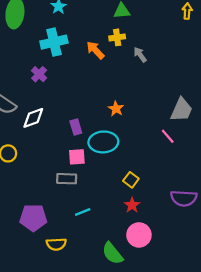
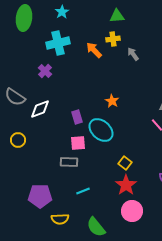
cyan ellipse: (103, 142) -> (101, 130), turned 45
red star: (132, 205) -> (126, 185), size x1.5
green semicircle: (113, 253) -> (96, 227), moved

